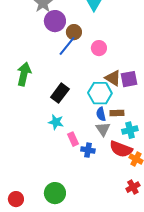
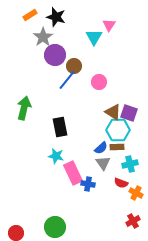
purple square: (129, 79) -> (129, 113), turned 30
black rectangle: (60, 93) -> (60, 127), turned -48
cyan hexagon: (100, 93) -> (118, 130), moved
blue semicircle: (101, 114) -> (101, 148), turned -120
pink rectangle: (73, 139) -> (73, 173), size x1.6
red semicircle: (121, 149) -> (121, 183), size x0.6

